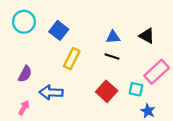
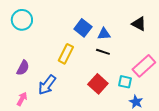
blue square: (59, 30) -> (83, 28), moved
black triangle: (147, 36) -> (139, 24), moved
blue arrow: (51, 92) -> (47, 85), turned -55

